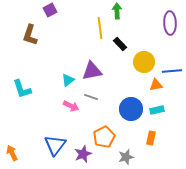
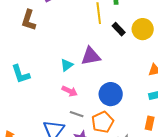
yellow circle: (144, 62) -> (143, 29), moved
gray line: (91, 97) -> (77, 114), moved
blue circle: (131, 109) -> (111, 94), moved

